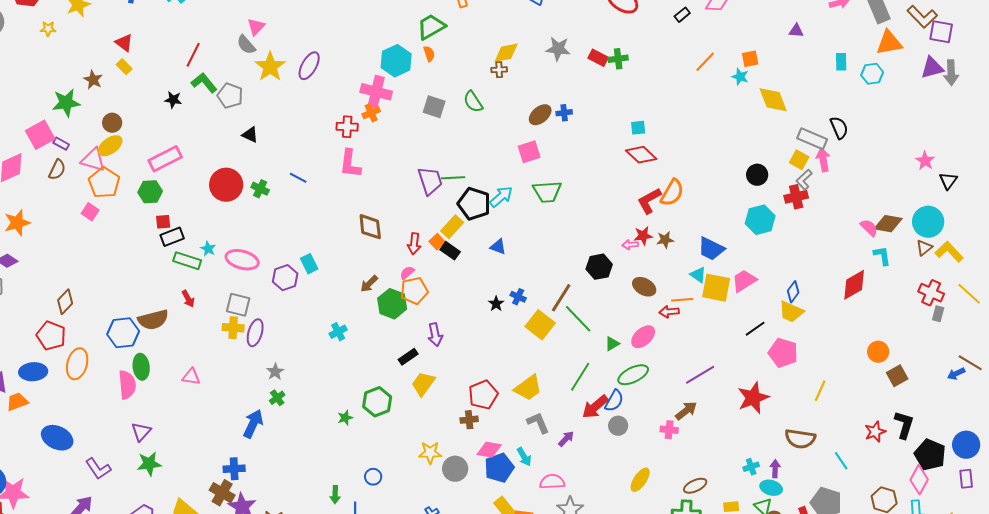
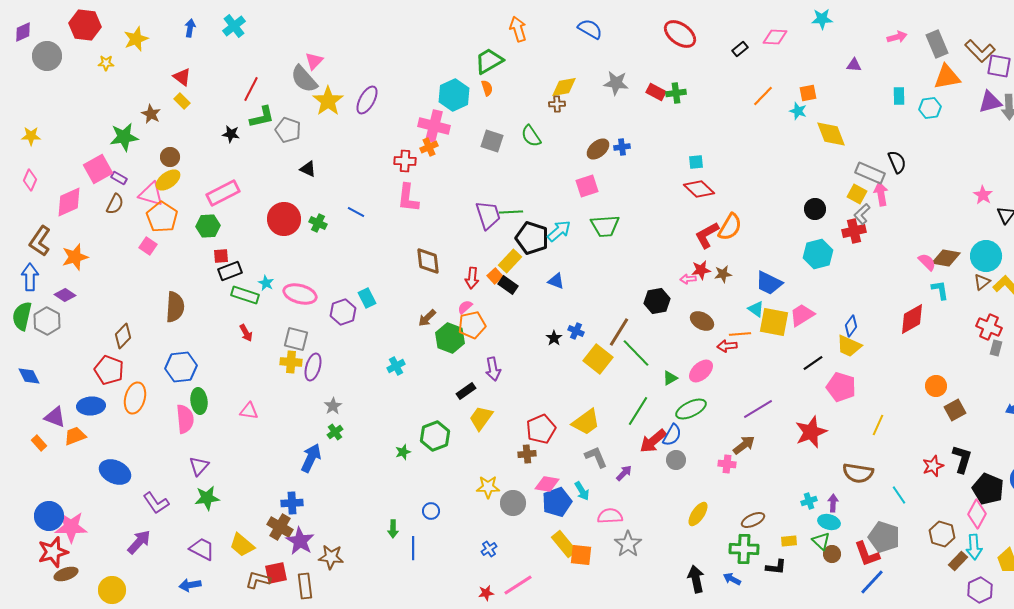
gray semicircle: (246, 45) -> (304, 79), size x1.4
green L-shape: (204, 83) -> (262, 117), turned 116
brown semicircle: (153, 320) -> (175, 307), moved, turned -72

